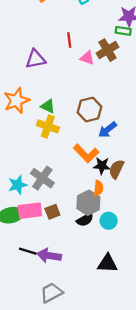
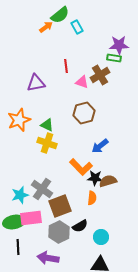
brown hexagon: (89, 110) -> (84, 113), moved
brown semicircle: (116, 169) -> (108, 181), turned 48
gray hexagon: (88, 203) -> (59, 232), moved
brown square: (52, 212) -> (60, 206), moved, size x1.6
cyan circle: (109, 221) -> (101, 237), moved
black line: (28, 251) -> (18, 247), moved, turned 70

